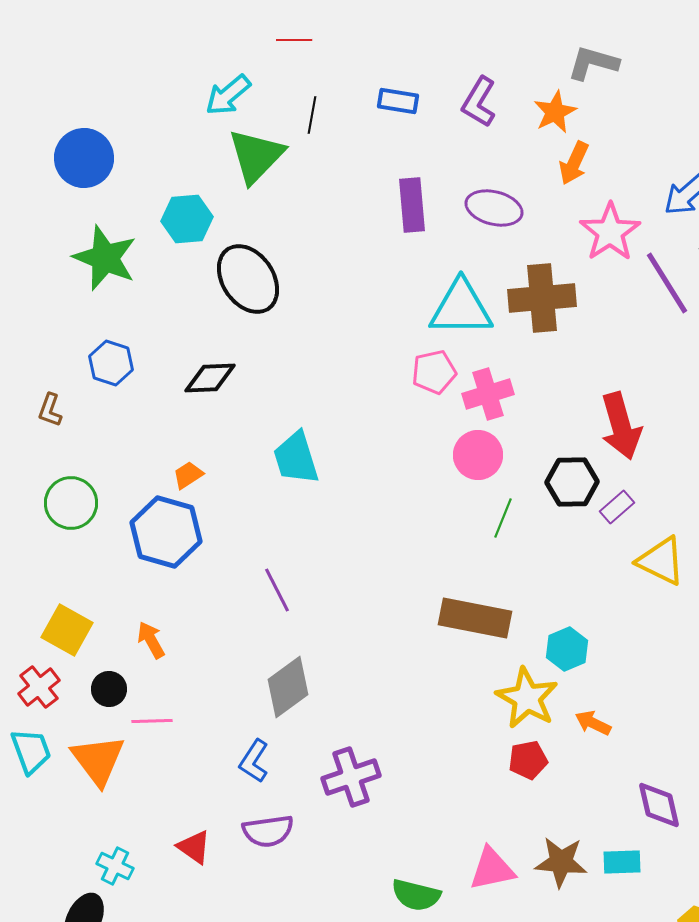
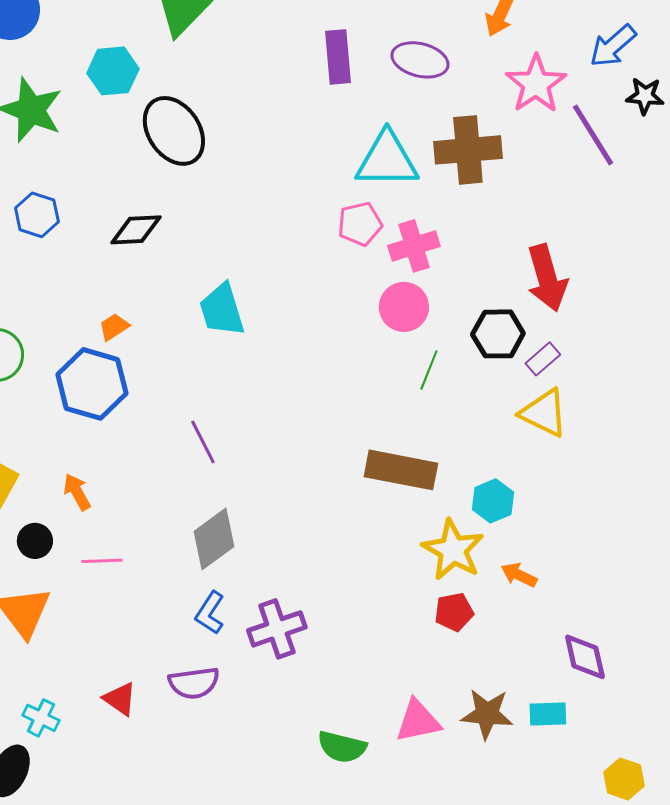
yellow triangle: (661, 561) -> (544, 413), moved
pink line: (152, 721) -> (102, 561), moved
blue L-shape: (254, 761) -> (210, 613), moved

